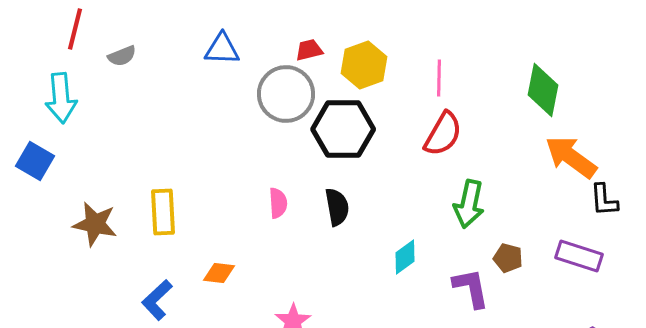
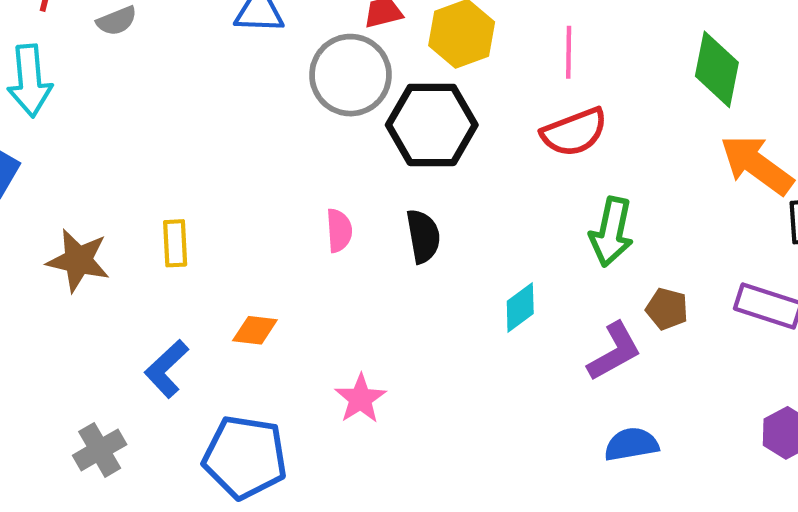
red semicircle: (443, 134) -> (574, 132), turned 39
yellow rectangle: (163, 212) -> (175, 243), size x0.7
purple L-shape: (471, 288) -> (614, 352), turned 72

